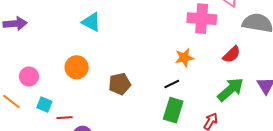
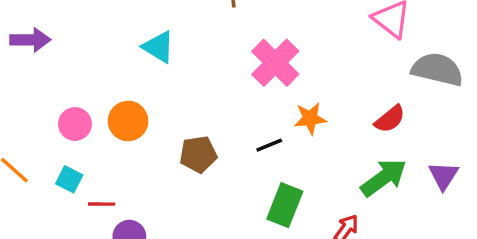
pink cross: (202, 19) -> (275, 63), moved, turned 36
pink circle: (29, 77) -> (75, 124), moved
black line: (172, 84) -> (269, 145), moved

